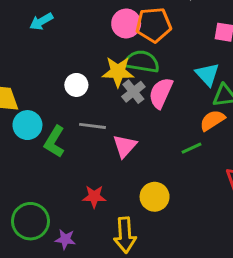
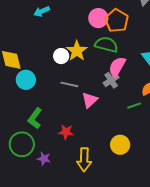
orange pentagon: (154, 25) -> (117, 21), turned 30
yellow star: (118, 72) -> (77, 51), moved, turned 30
gray cross: (133, 92) -> (111, 80), moved
green L-shape: (54, 142) -> (35, 118), moved
yellow circle: (155, 197) -> (120, 145), moved

